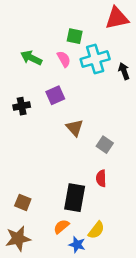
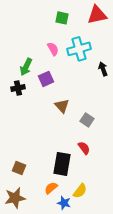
green square: (75, 36) -> (62, 18), moved
green arrow: (31, 58) -> (26, 67), moved, turned -90
black arrow: (124, 71) -> (103, 69), moved
red semicircle: (101, 178) -> (84, 148), turned 144

